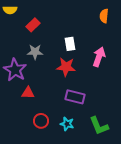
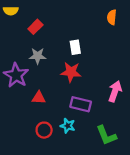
pink arrow: (99, 57) -> (115, 91), moved
red triangle: (28, 93) -> (39, 98), moved
cyan star: (67, 124) -> (68, 126), moved

